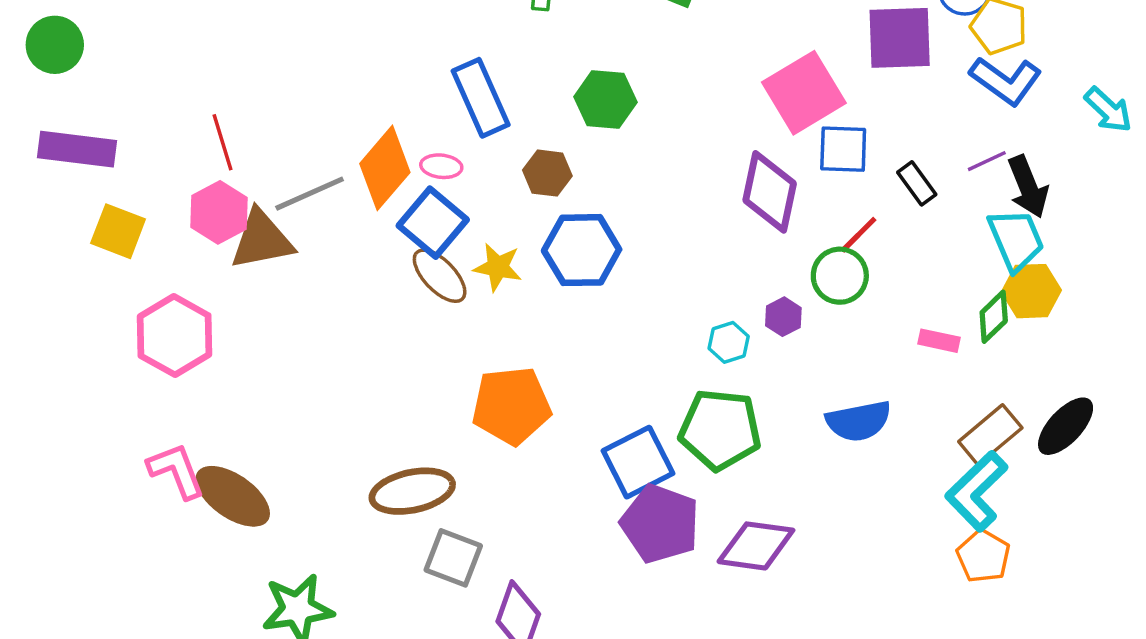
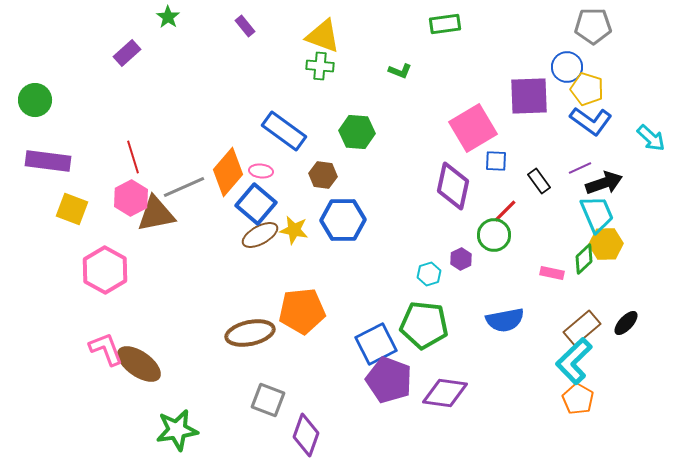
blue rectangle: (481, 98) -> (284, 131), turned -30
blue square: (843, 149) -> (496, 161), size x0.7
black arrow: (1028, 187) -> (604, 183), turned -87
brown ellipse: (440, 276) -> (260, 235), turned -75
black ellipse: (1066, 426) -> (626, 323), size x0.7
brown ellipse: (412, 491) -> (250, 333), moved

